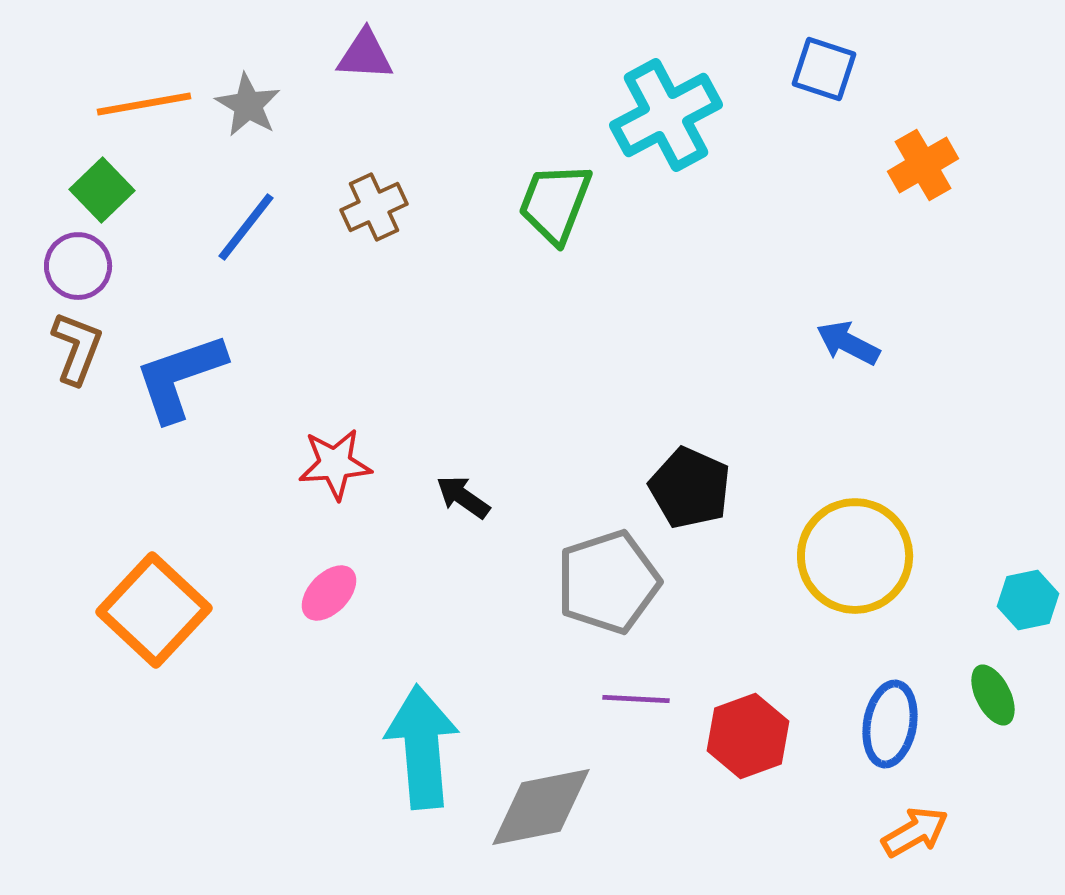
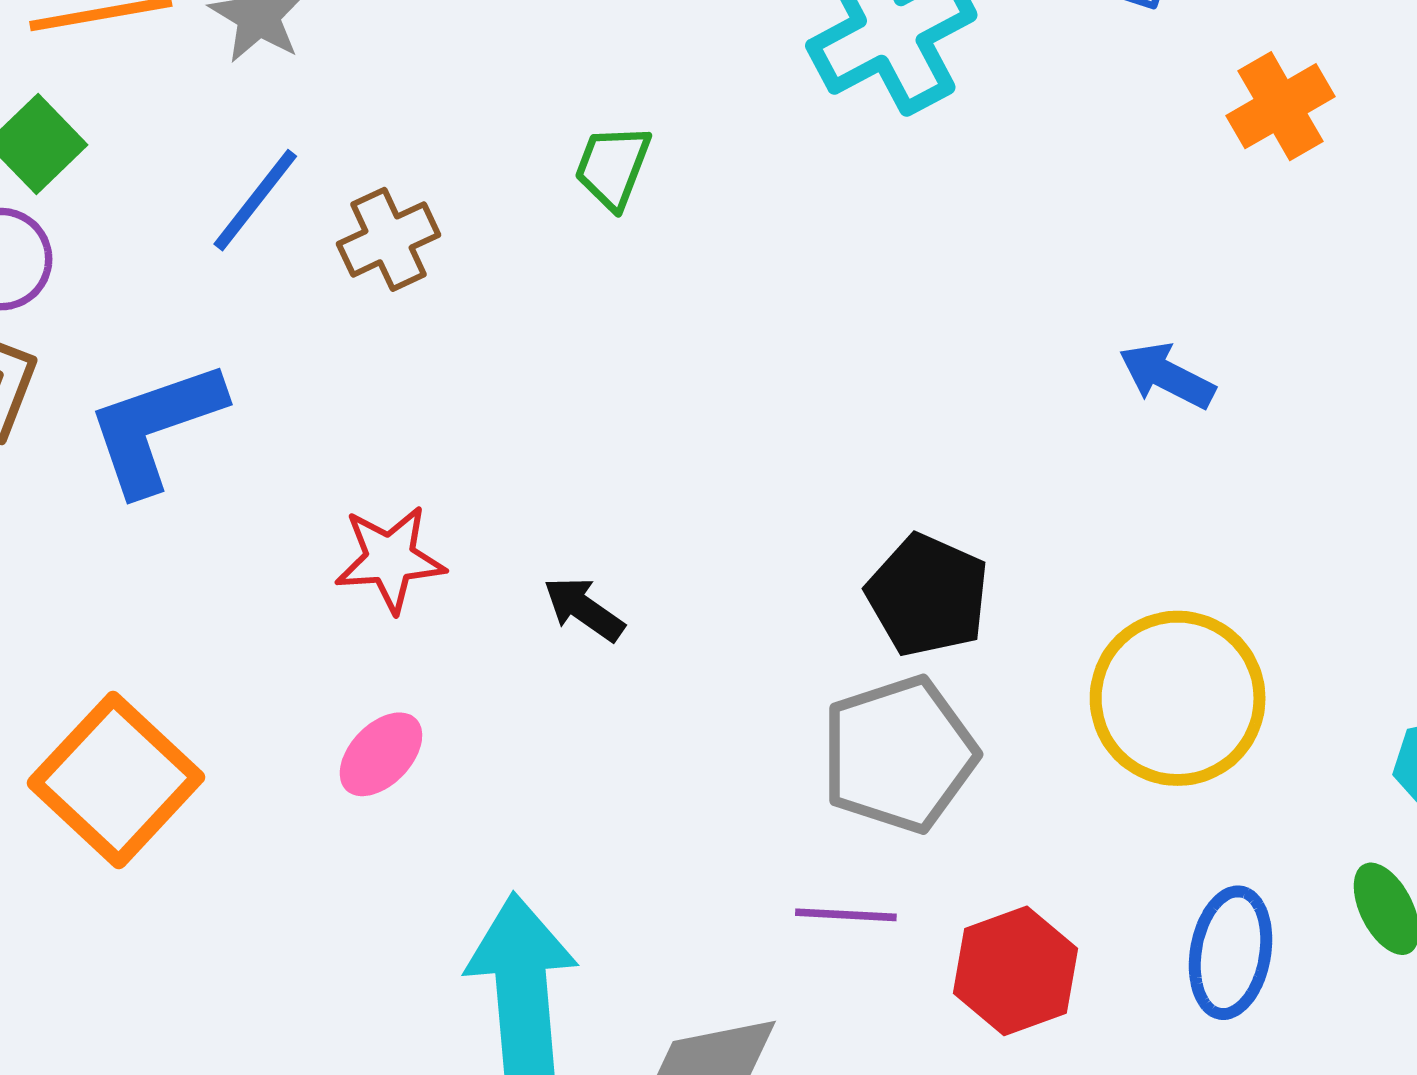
green trapezoid: (555, 203) -> (613, 167), moved, size x0.7
brown cross: (374, 207) -> (389, 239), moved
gray pentagon: (608, 582) -> (899, 754), moved

